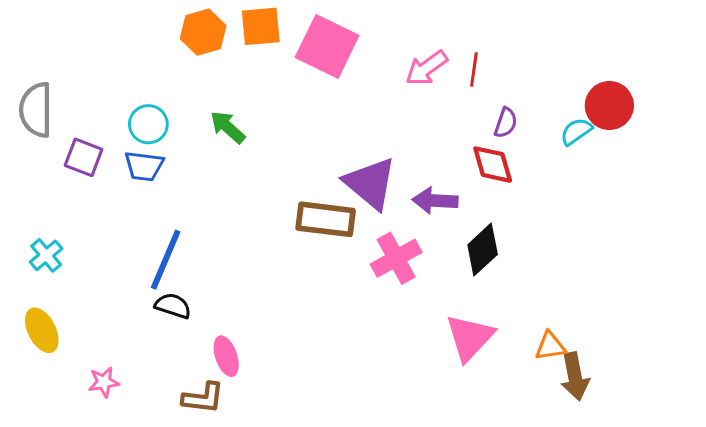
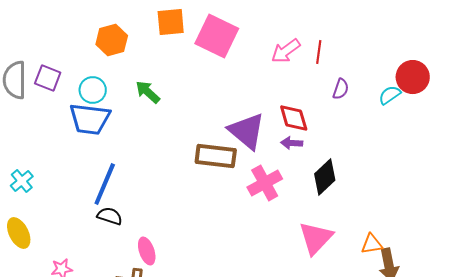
orange hexagon: (203, 32) -> (112, 40), moved
purple square: (84, 157) -> (48, 78), moved
red diamond: (493, 165) -> (294, 118), moved
blue trapezoid: (144, 166) -> (90, 119), size x1.5
purple arrow: (435, 201) -> (292, 143), size x0.7

